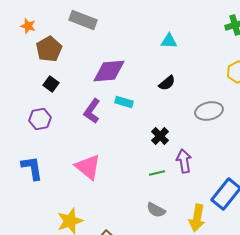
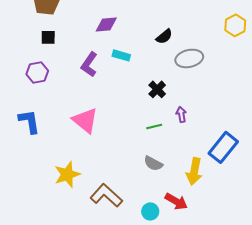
purple diamond: (109, 71) -> (106, 24), size x0.7
black square: (51, 84) -> (48, 37), turned -35
gray ellipse: (209, 111) -> (189, 58), moved
purple arrow: (184, 161) -> (181, 114), size x0.7

